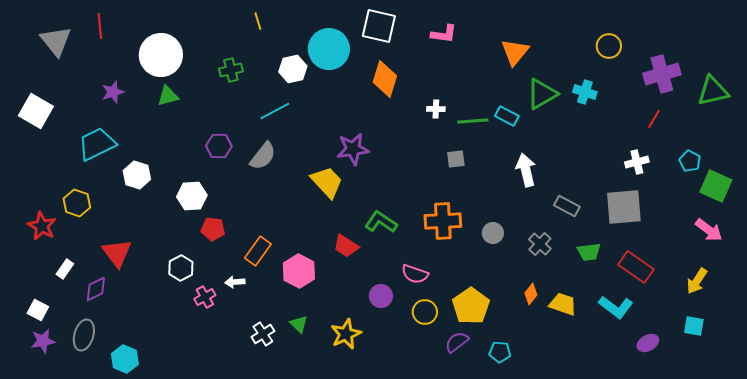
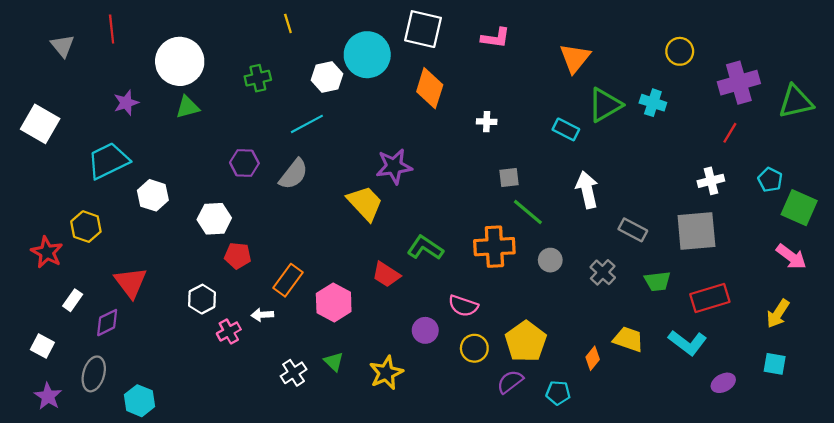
gray triangle: (56, 41) -> (63, 46), size x0.7
green line: (473, 121) -> (528, 212), moved, turned 44
red rectangle: (636, 267) -> (710, 298), turned -52
orange diamond: (531, 294) -> (593, 358), moved
purple star: (43, 341) -> (48, 396), moved, turned -30

